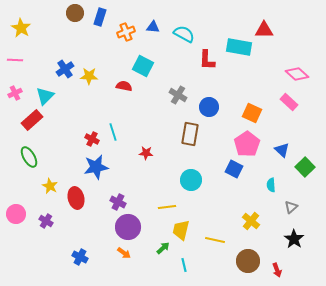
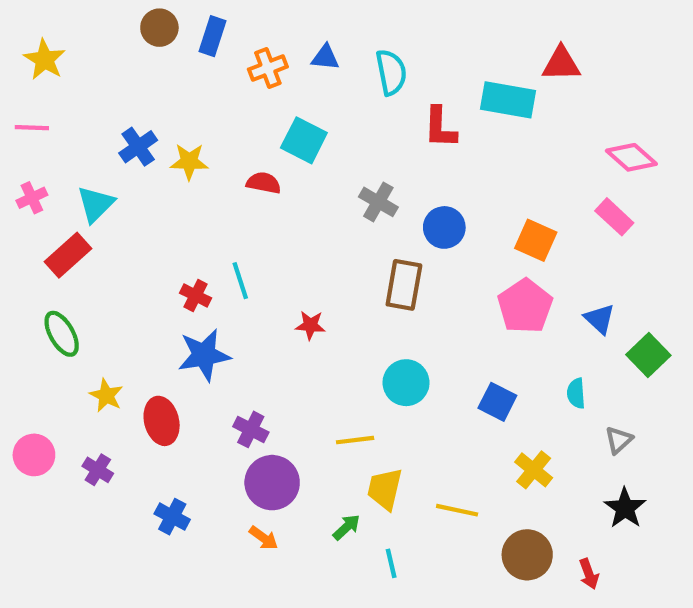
cyan semicircle: (184, 34) -> (391, 72), turned 50
blue square: (234, 169) -> (497, 402), moved
blue cross: (80, 257) -> (172, 517), moved

